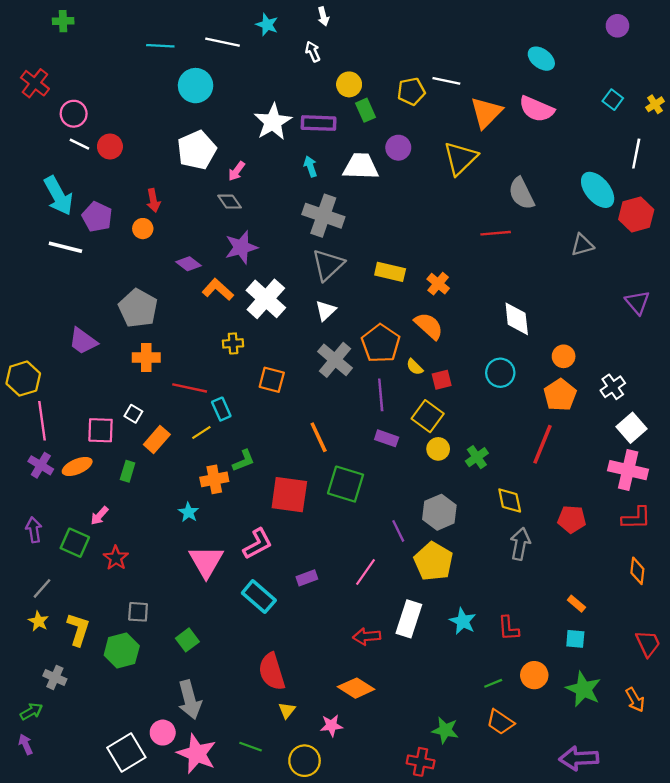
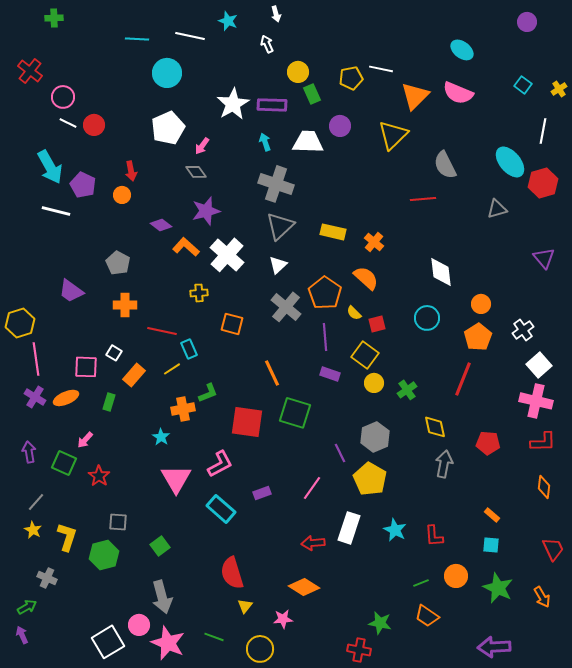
gray pentagon: (138, 308) -> (118, 263), size x0.7

